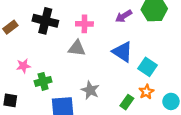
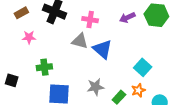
blue triangle: (122, 52) -> (102, 49), moved
pink star: (23, 66) -> (29, 37), moved
gray star: (90, 90) -> (95, 87), moved, turned 30

